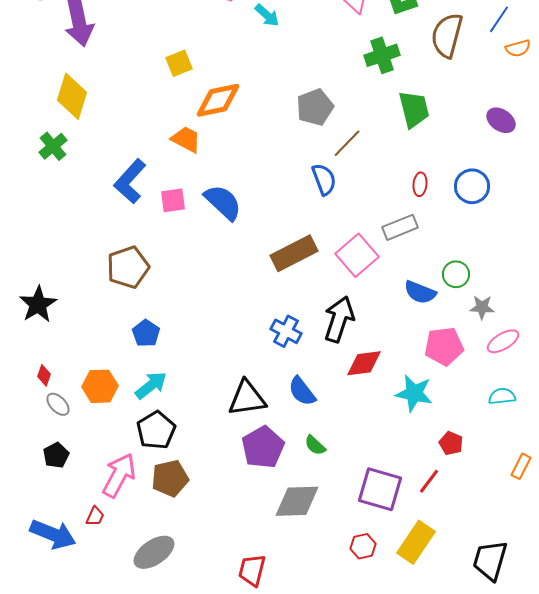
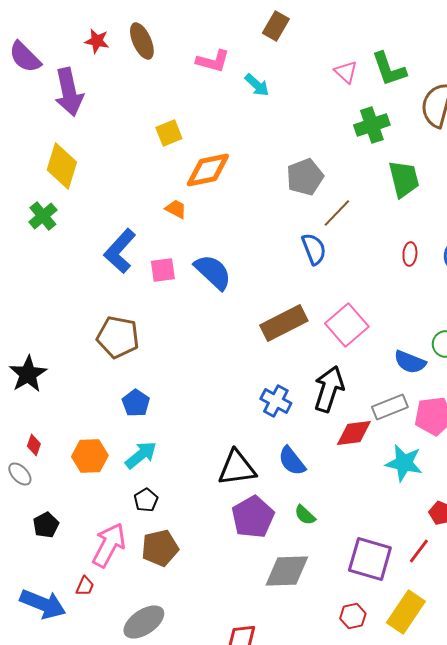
orange trapezoid: (186, 139) -> (176, 209), size x0.7
gray rectangle: (400, 227) -> (390, 407), moved
brown pentagon: (128, 267) -> (118, 337), turned 30
gray ellipse: (58, 404) -> (20, 474), moved
black pentagon: (156, 430) -> (146, 500), size x0.6

